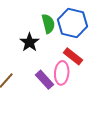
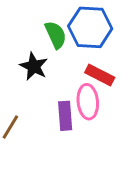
purple rectangle: (45, 80) -> (65, 116), turned 48

